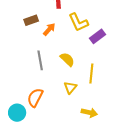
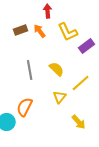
orange arrow: (49, 29) -> (40, 31), moved, turned -80
yellow line: (91, 73) -> (81, 83), turned 42
yellow arrow: (89, 113) -> (79, 122), turned 35

